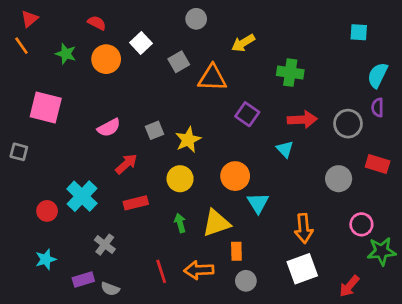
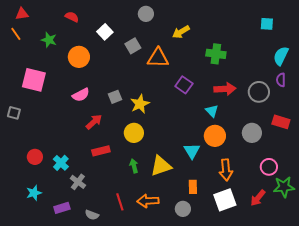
red triangle: (30, 19) -> (22, 14), turned 32
orange circle: (106, 59) -> (79, 57), moved
orange circle: (235, 176) -> (215, 136), moved
cyan cross: (82, 196) -> (61, 163), moved, size x0.7
orange rectangle: (236, 251) -> (193, 187), moved
red arrow: (349, 286) -> (258, 198), moved
gray semicircle: (110, 289) -> (92, 215), moved

